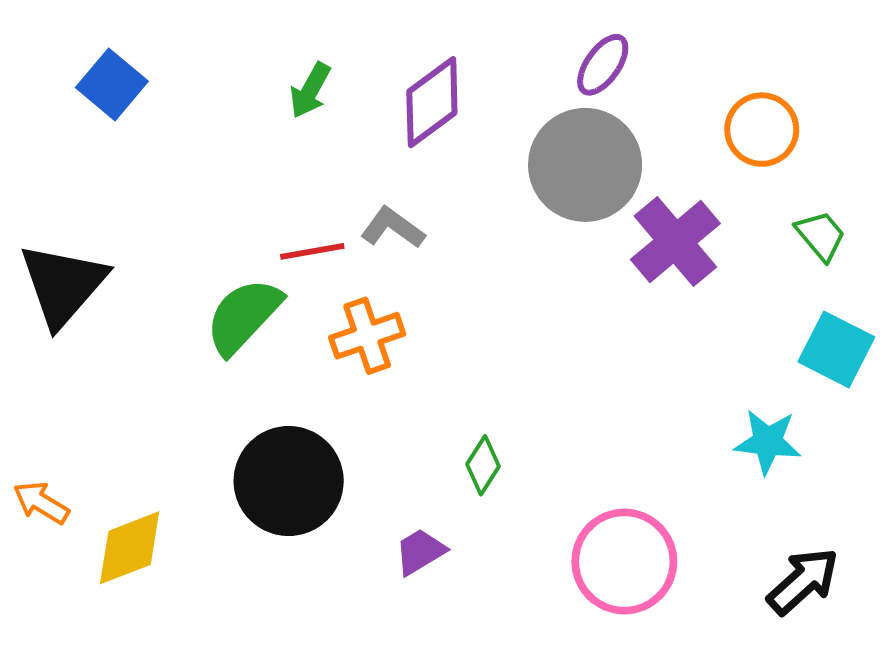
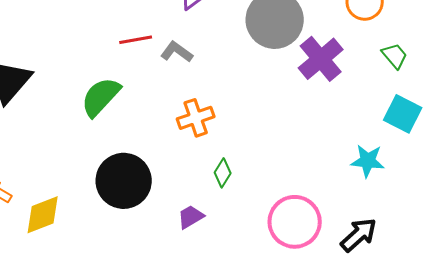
red line: (312, 251) -> (136, 40), moved
orange cross: (367, 336) -> (196, 118), moved
black arrow: (803, 581) -> (359, 235), moved

